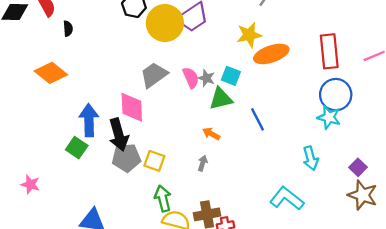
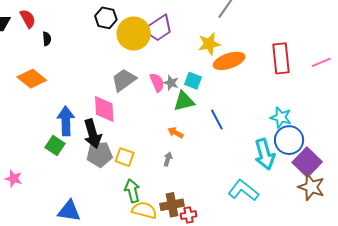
blue circle: (336, 95) -> (289, 140), moved
cyan arrow: (311, 158) -> (265, 154), size x1.4
purple square: (358, 167) -> (307, 162), size x1.8

